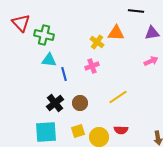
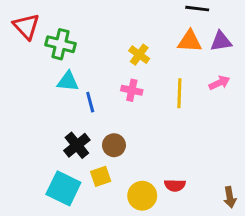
orange triangle: (116, 33) -> (190, 41), moved
pink cross: (92, 66) -> (132, 90), turned 32
yellow line: (118, 97) -> (179, 93), moved, turned -54
yellow square: (78, 131) -> (101, 176), moved
cyan square: (46, 132) -> (63, 188), turned 30

